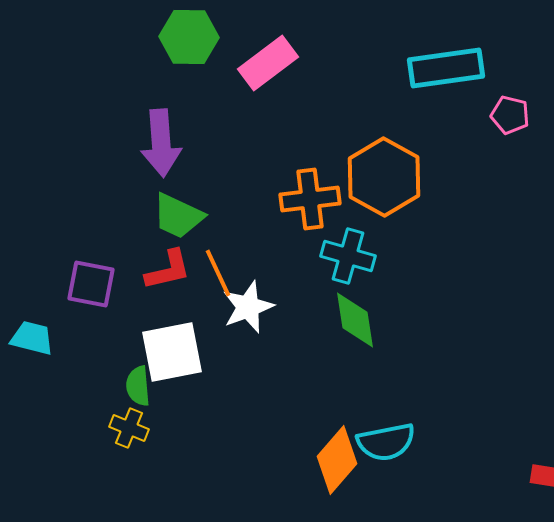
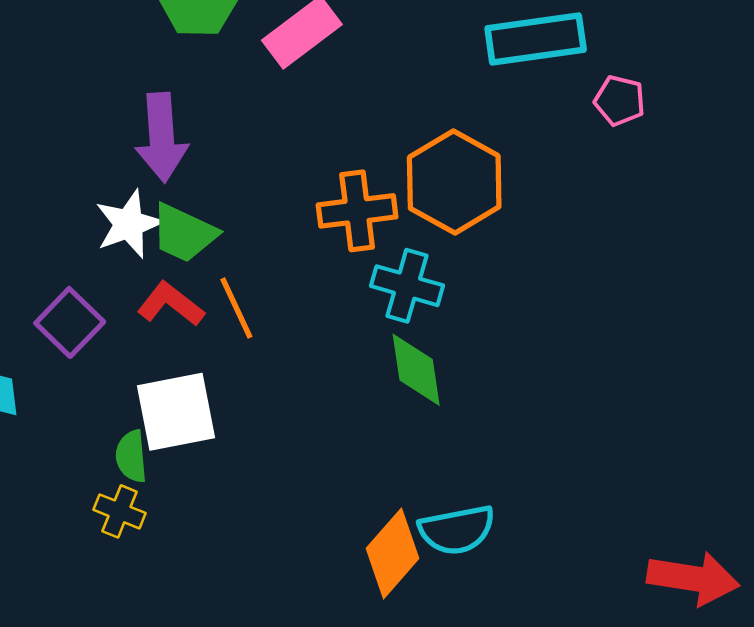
red L-shape: (168, 270) -> (171, 304), turned -129
purple square: (91, 284) -> (70, 322), turned 33
white star: (248, 307) -> (129, 224), moved

